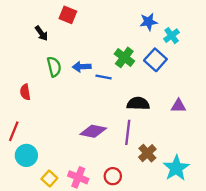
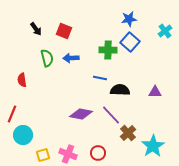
red square: (68, 15) -> (64, 31), moved
cyan cross: (172, 36) -> (165, 31), moved
green cross: (124, 57) -> (108, 50), turned -36
blue square: (155, 60) -> (130, 42), moved
blue line: (104, 77) -> (100, 78), moved
purple line: (128, 132) -> (111, 115), turned -50
yellow square: (49, 178) -> (43, 155), turned 32

